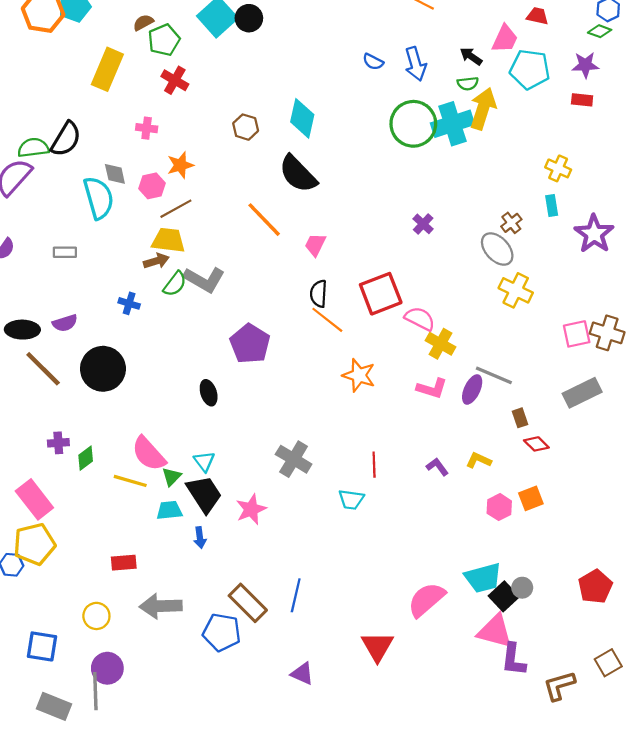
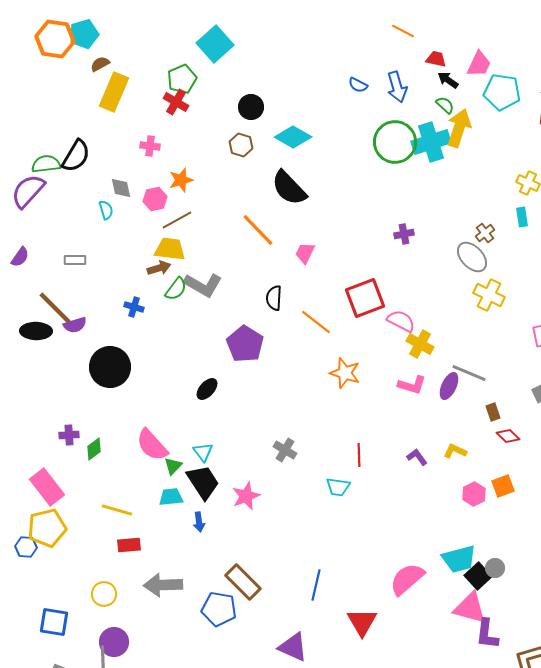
red trapezoid: (537, 16) -> (436, 59), moved
black circle: (249, 18) -> (251, 107), moved
brown semicircle: (143, 23) -> (100, 64), moved
green pentagon: (164, 40) -> (182, 79), moved
green semicircle: (468, 83) -> (445, 105), turned -132
cyan diamond: (302, 118) -> (293, 137), turned -72
cyan semicircle: (99, 198) -> (106, 210), size x0.5
purple cross: (423, 224) -> (404, 234), turned 36
black semicircle: (319, 294) -> (274, 298), moved
brown line: (43, 369) -> (55, 308), moved
black ellipse: (209, 393) -> (207, 389), turned 60
gray cross: (294, 459) -> (285, 450), size x0.7
yellow line: (130, 481) -> (117, 510), moved
blue line: (296, 595) -> (316, 585), moved
purple triangle: (302, 674) -> (293, 647), size x1.4

